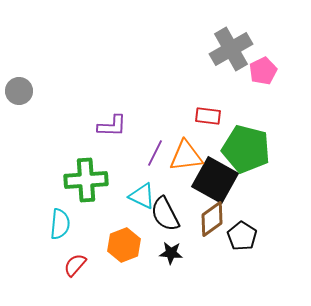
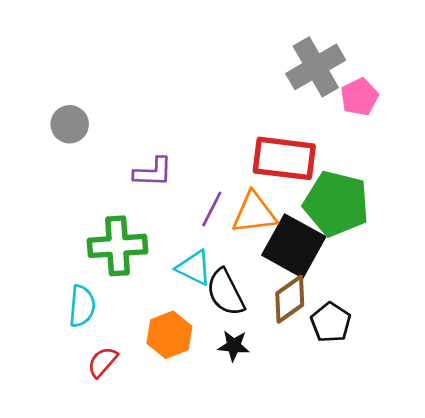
gray circle: (19, 91) -> (70, 124), moved
red rectangle: (208, 116) -> (284, 158), size x1.8

